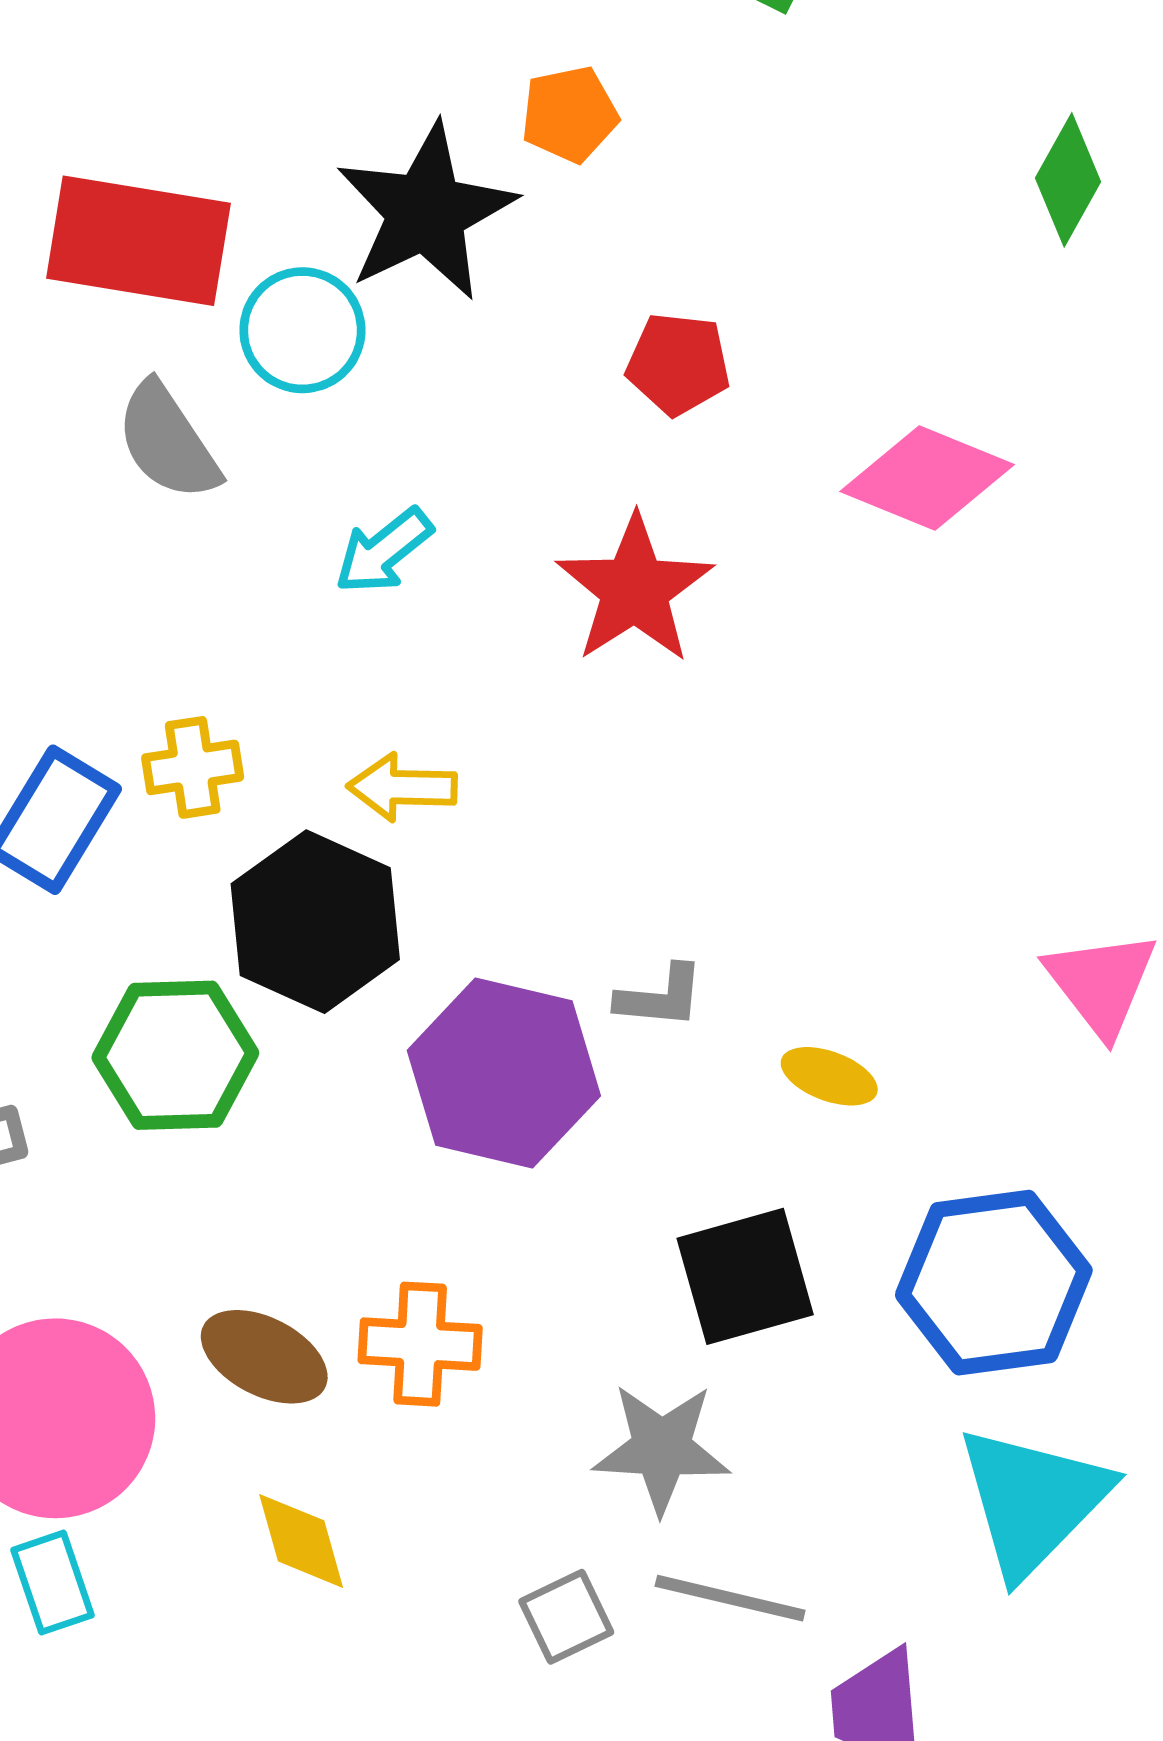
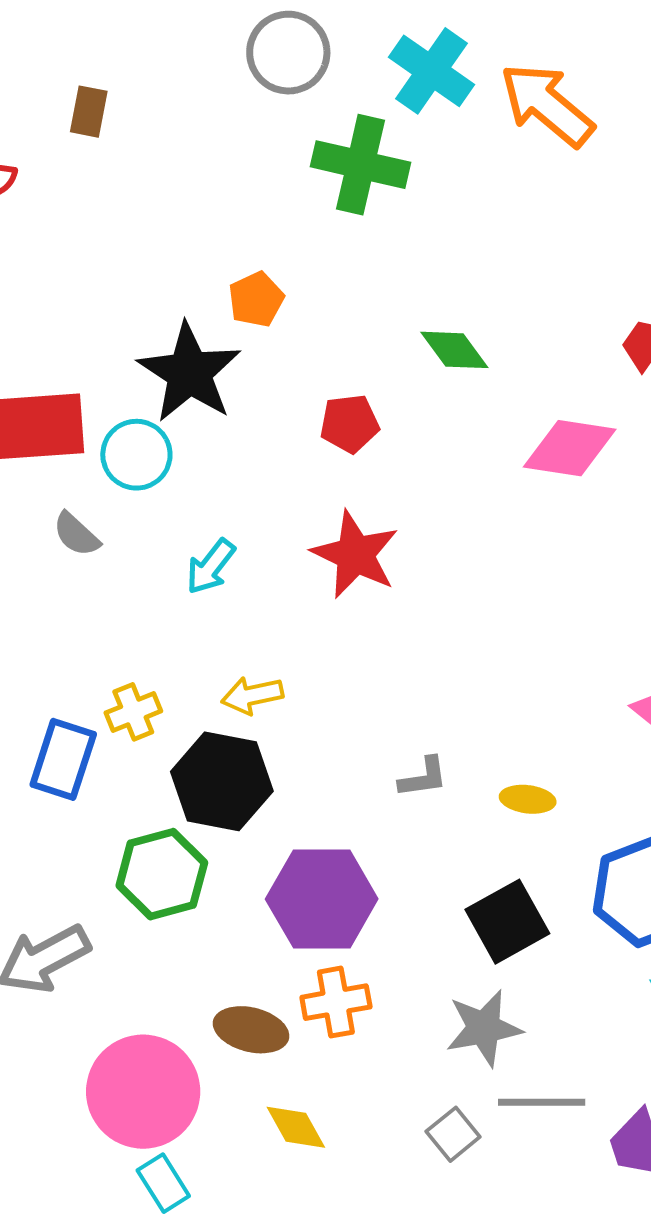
green diamond: (1068, 180) -> (454, 350), moved, turned -52
gray semicircle: (168, 442) -> (76, 534), size x0.7
pink diamond: (927, 478) -> (570, 448), moved
purple hexagon: (504, 1073) -> (322, 899), moved

